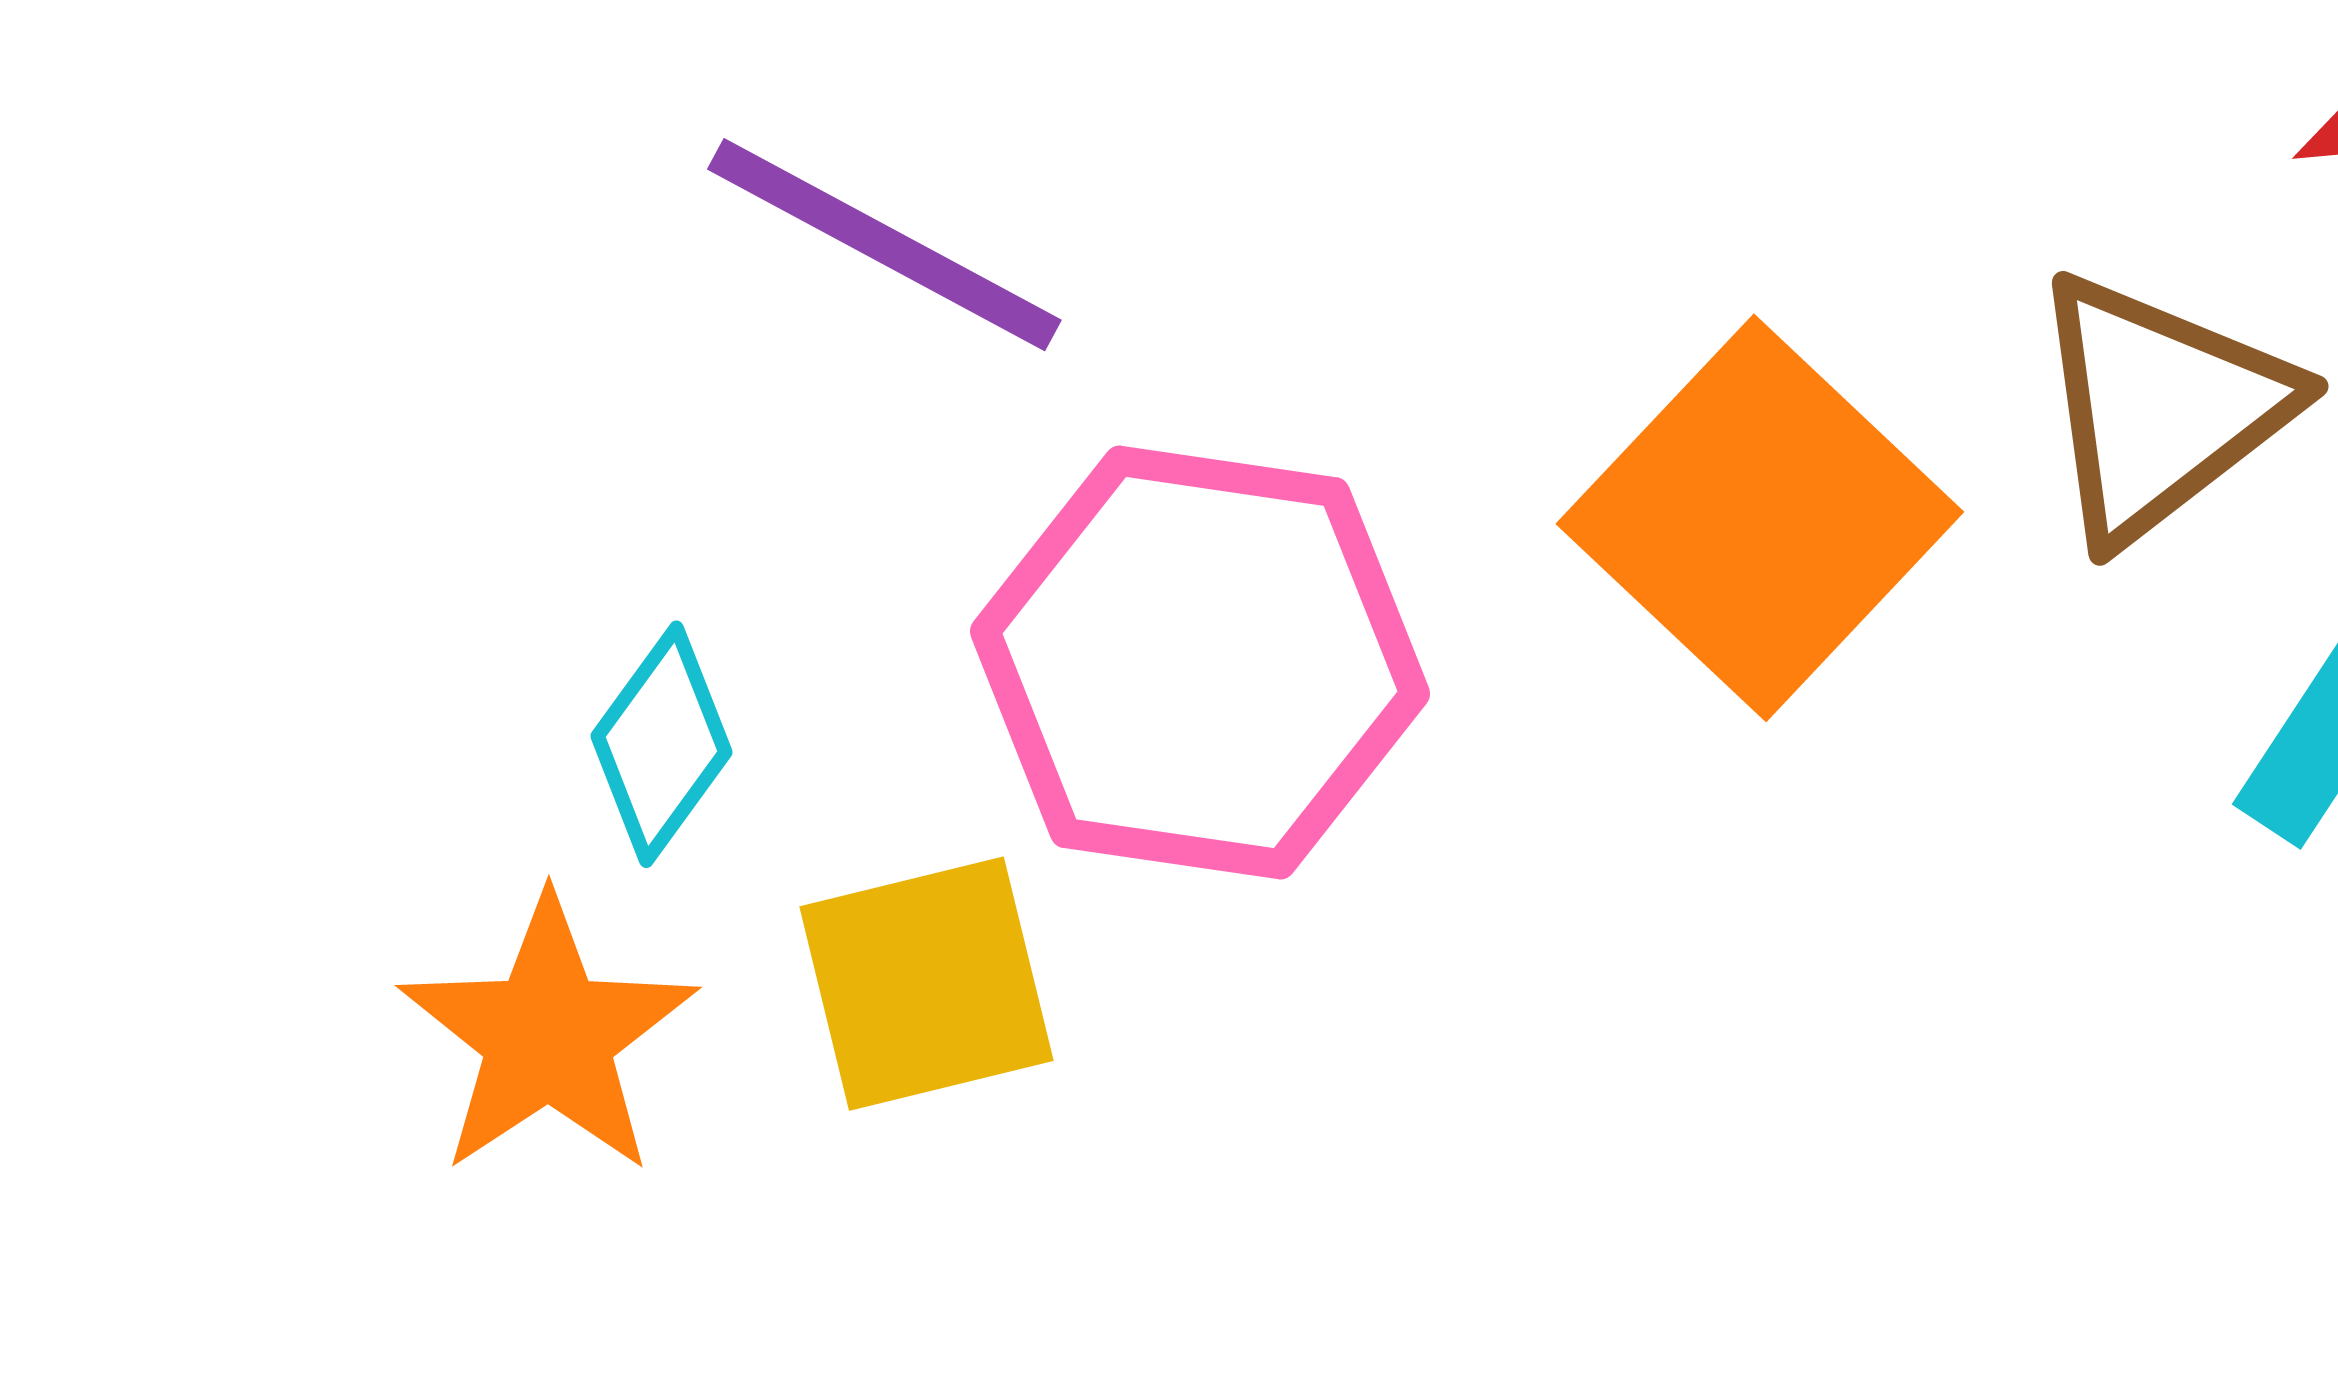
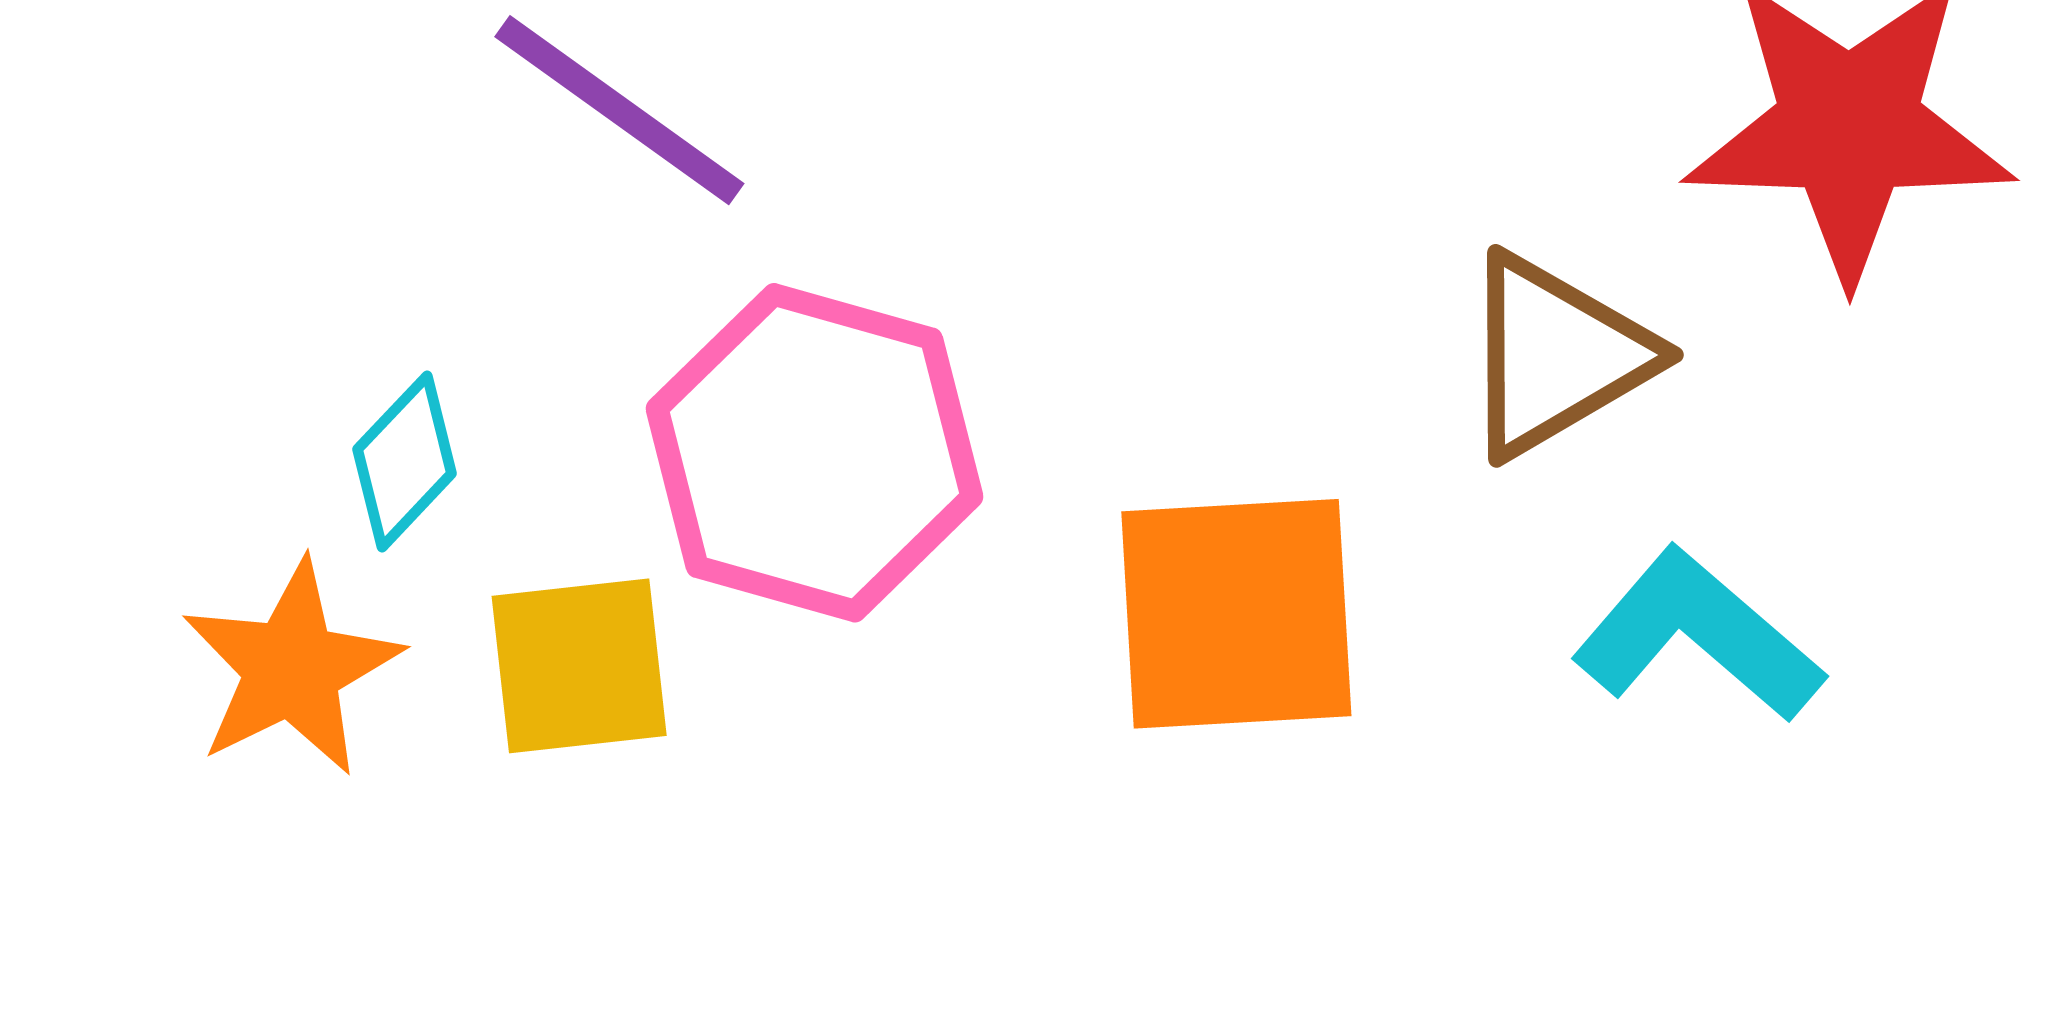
orange square: (1760, 518) -> (1236, 614), moved, turned 36

